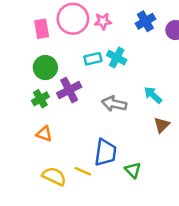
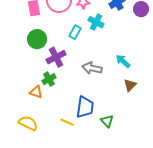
cyan cross: (117, 58) -> (96, 22), moved
cyan rectangle: (93, 59) -> (75, 32), turned -48
green cross: (40, 99) -> (49, 79), moved
yellow semicircle: (54, 176) -> (28, 123), moved

